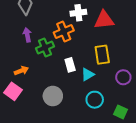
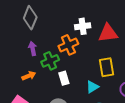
white rectangle: (70, 65) -> (64, 78), moved
orange arrow: (21, 71) -> (29, 76), moved

